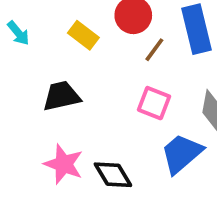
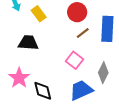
yellow rectangle: (83, 35) -> (39, 14), moved

